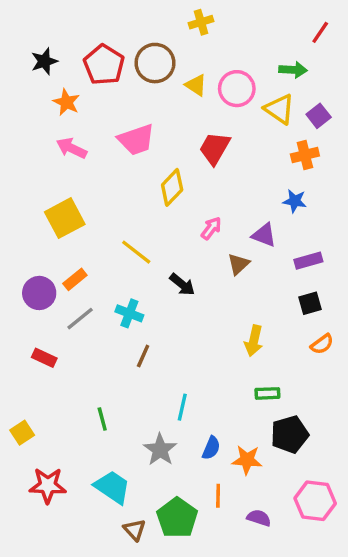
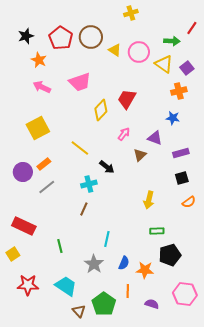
yellow cross: (201, 22) -> (131, 13), moved
red line: (320, 32) -> (192, 28), moved
red trapezoid: (215, 148) -> (127, 99), moved
cyan cross: (129, 313) -> (89, 184), moved, turned -35
red rectangle: (44, 358) -> (24, 226), moved, size x1.6

